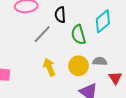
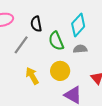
gray semicircle: (100, 61) -> (80, 49), moved

